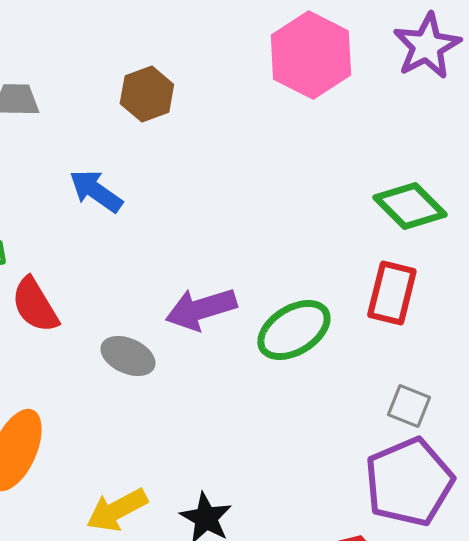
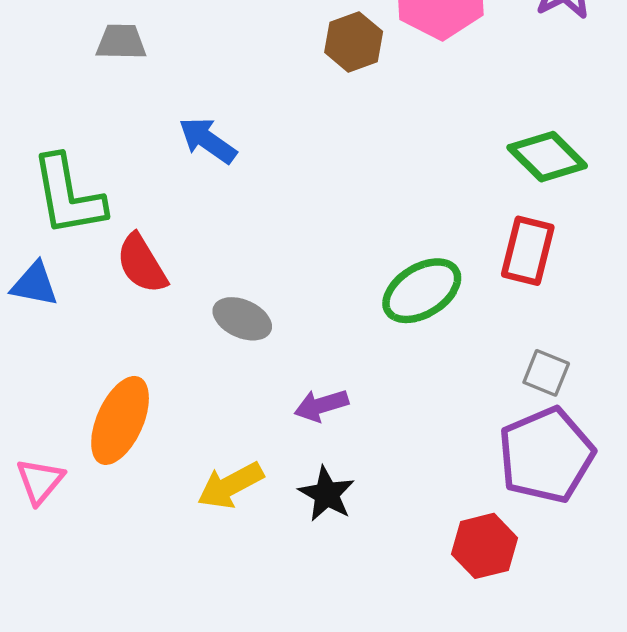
brown hexagon: (147, 94) -> (354, 42), moved
purple arrow: (201, 309) -> (321, 405), moved, size x0.7

